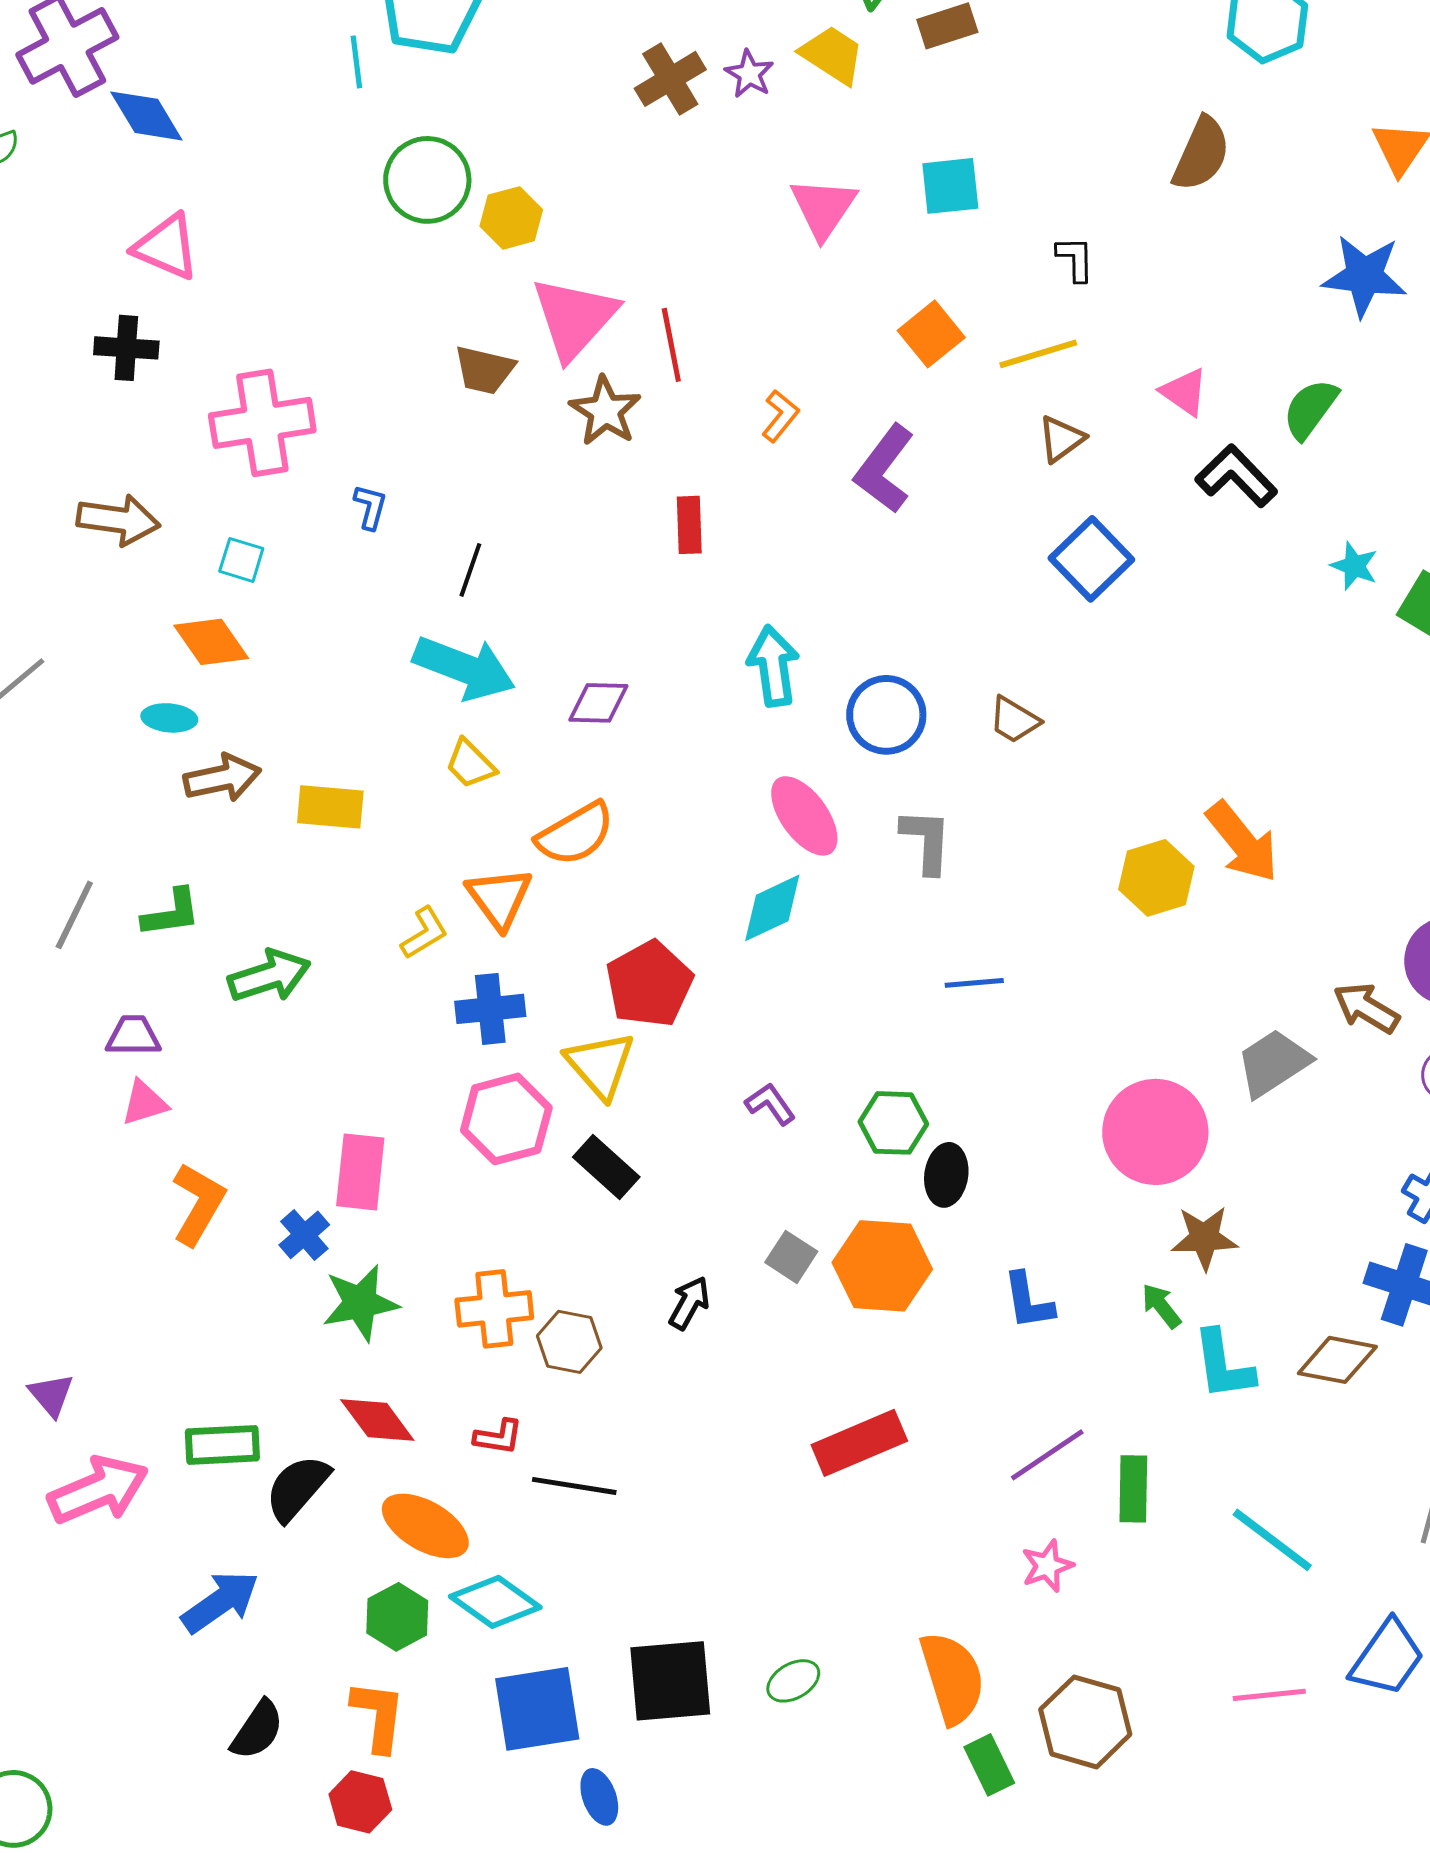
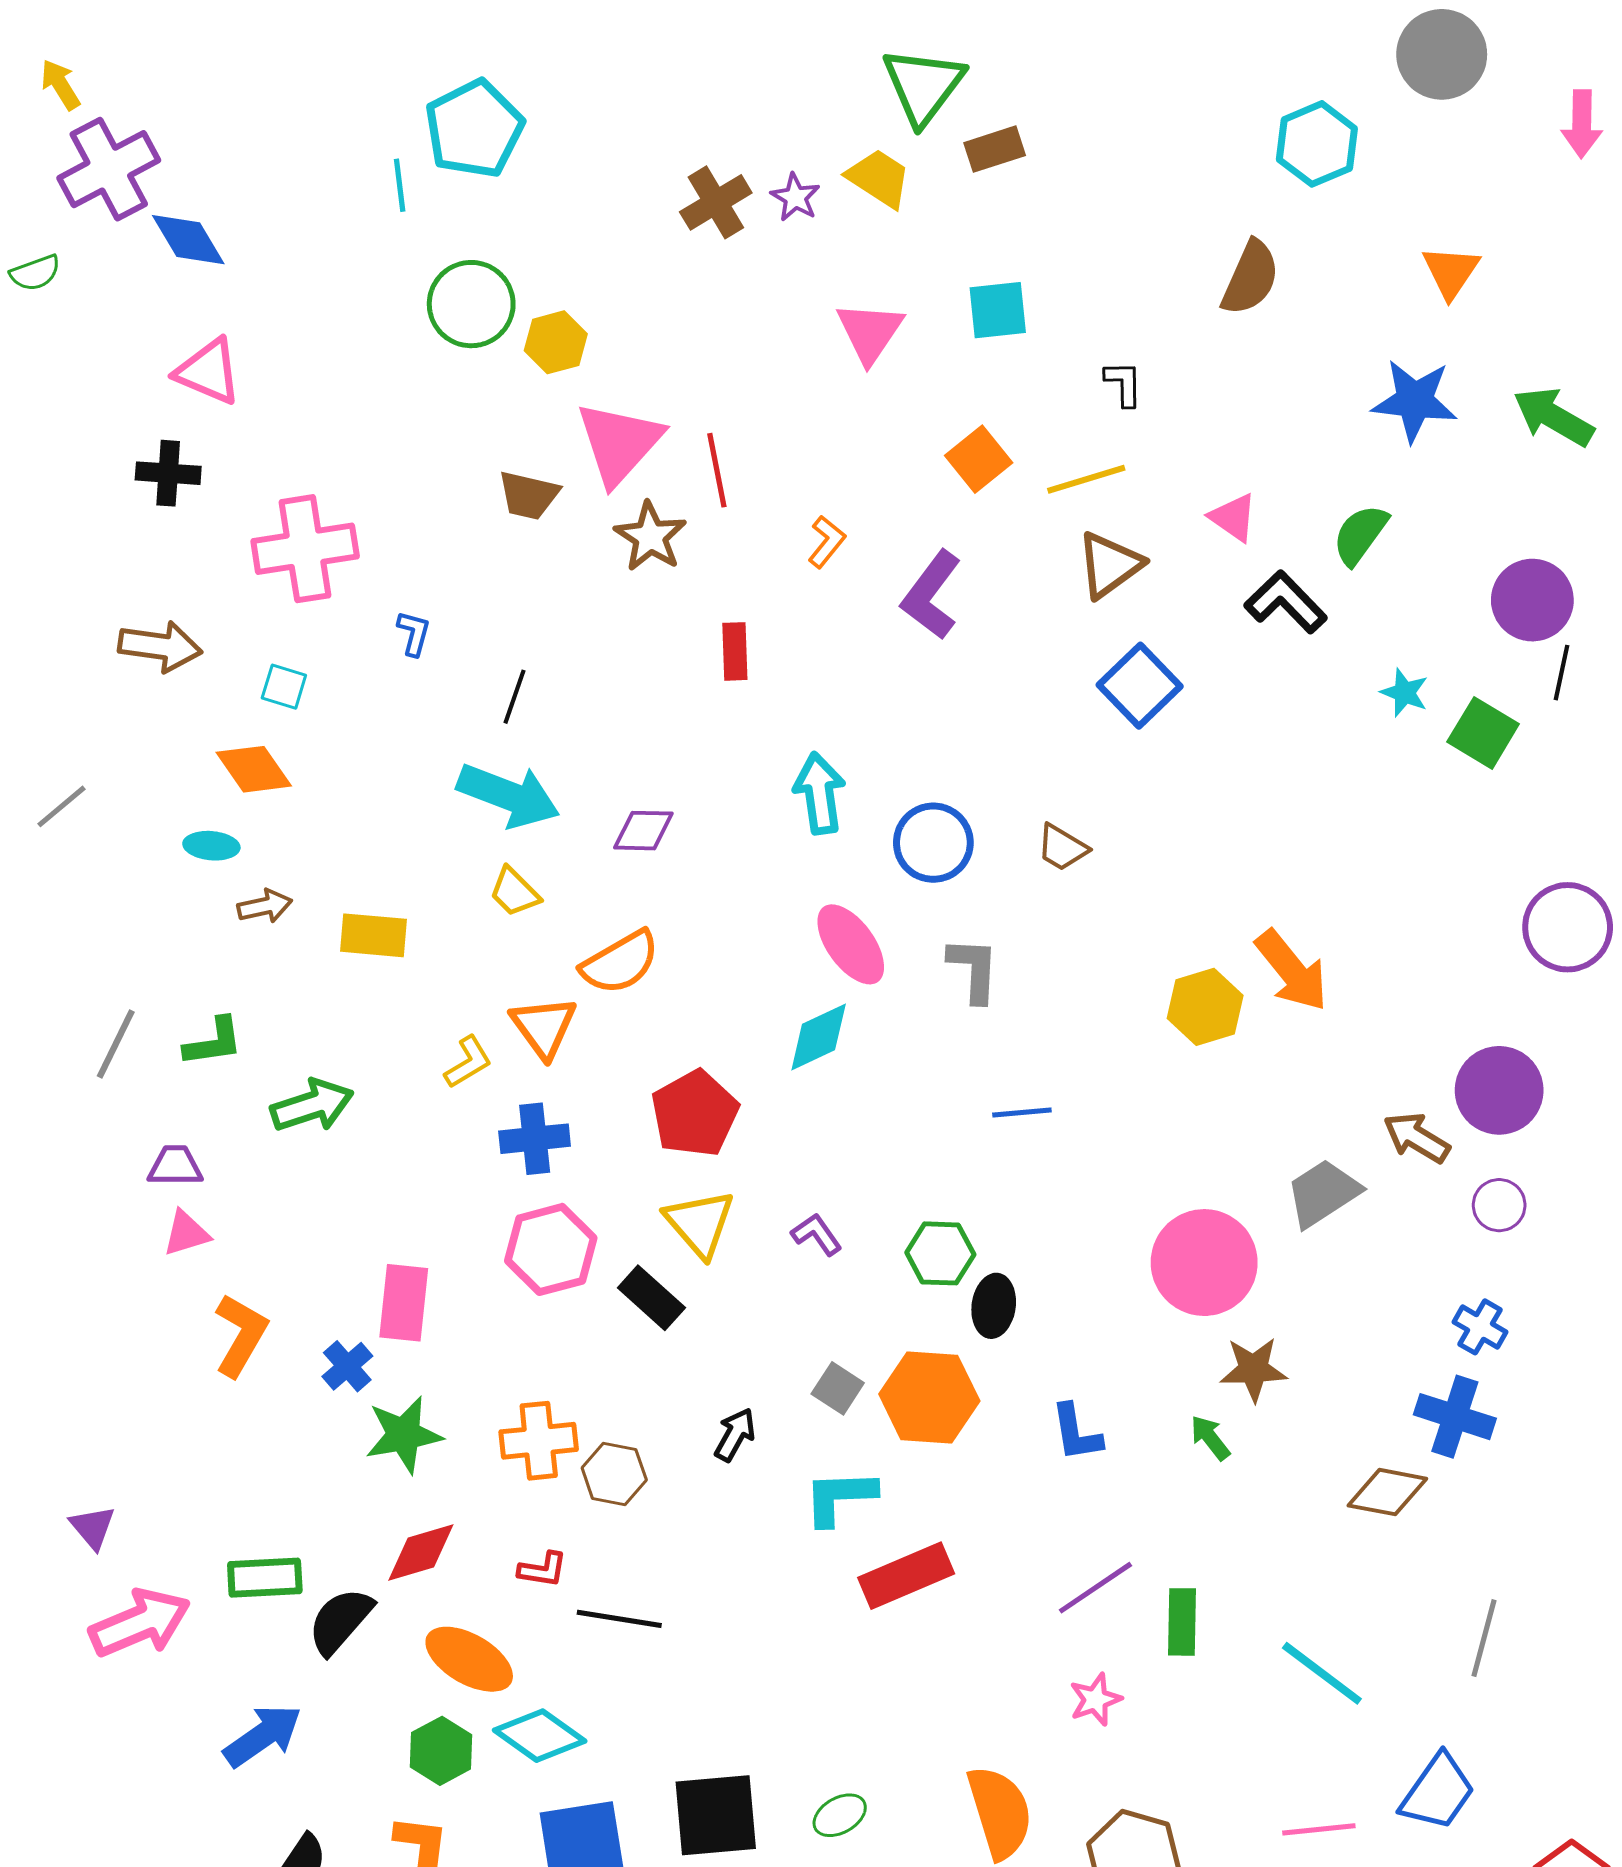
brown triangle: (1061, 439) -> (1109, 565), size x1.4
brown arrow: (222, 778) -> (265, 906), size x0.7
yellow triangle: (600, 1065) -> (700, 1223), moved
cyan L-shape: (1223, 1365) -> (840, 1497), moved, turned 96
red diamond: (377, 1420) -> (421, 1552), turned -70

